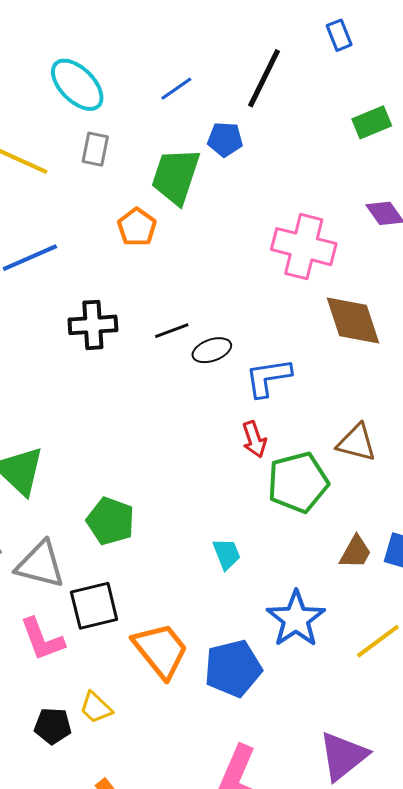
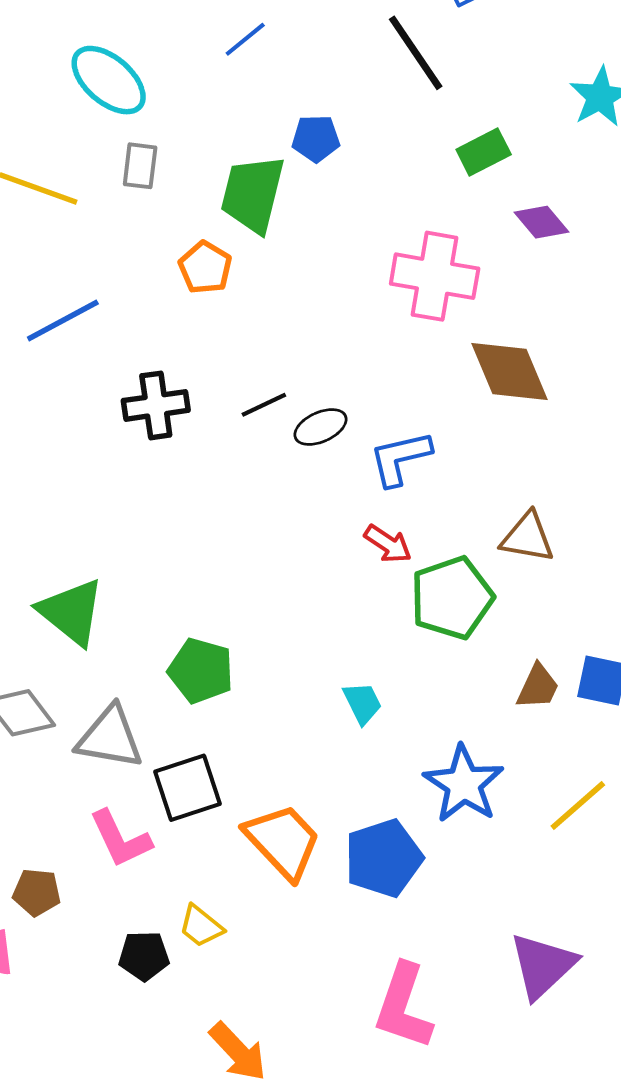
black line: (264, 78) -> (416, 53), moved, turned -56
blue line: (176, 89) -> (245, 39), moved
green rectangle: (372, 122) -> (484, 152), moved
red arrow: (254, 439) -> (388, 544), turned -33

